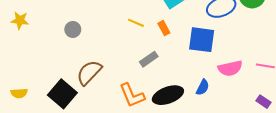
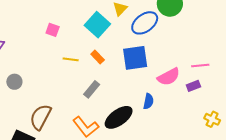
purple rectangle: (263, 102) -> (193, 86), moved, turned -40

